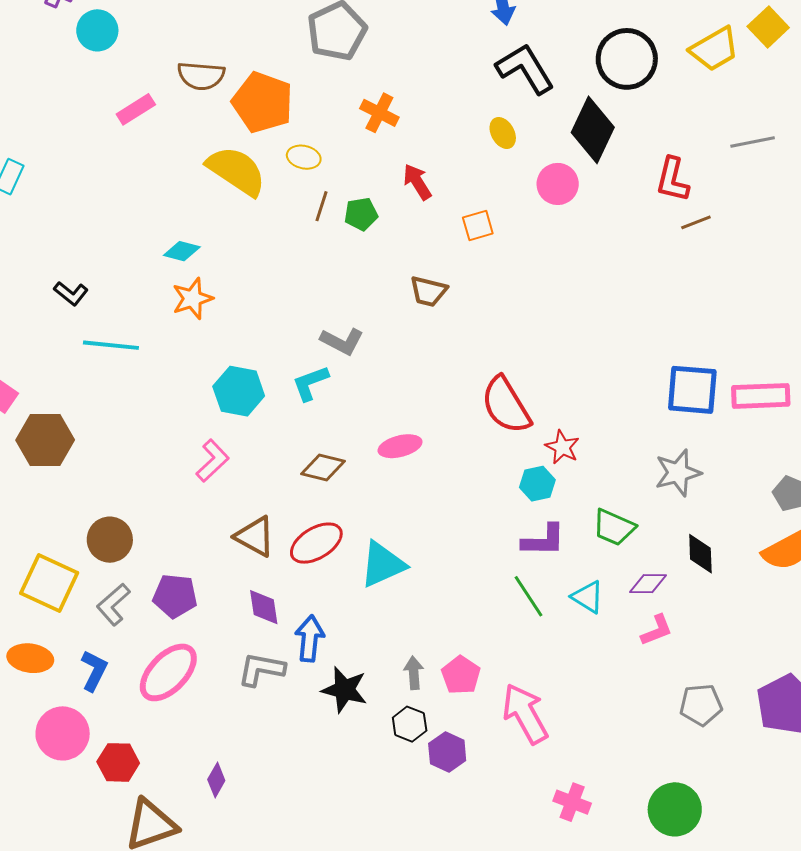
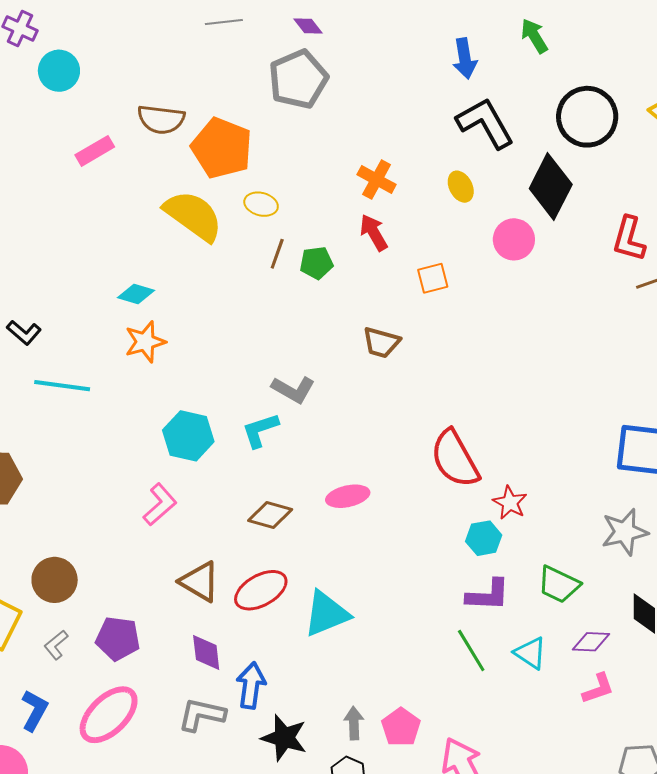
orange cross: (379, 113) -> (377, 180), moved
gray L-shape: (113, 604) -> (56, 645), size x0.7

